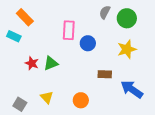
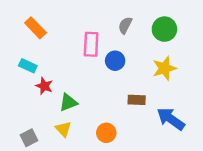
gray semicircle: (105, 12) -> (125, 25), moved
cyan rectangle: (14, 36) -> (28, 66), moved
green triangle: (51, 63) -> (68, 102), moved
gray square: (20, 104) -> (29, 138), turned 32

